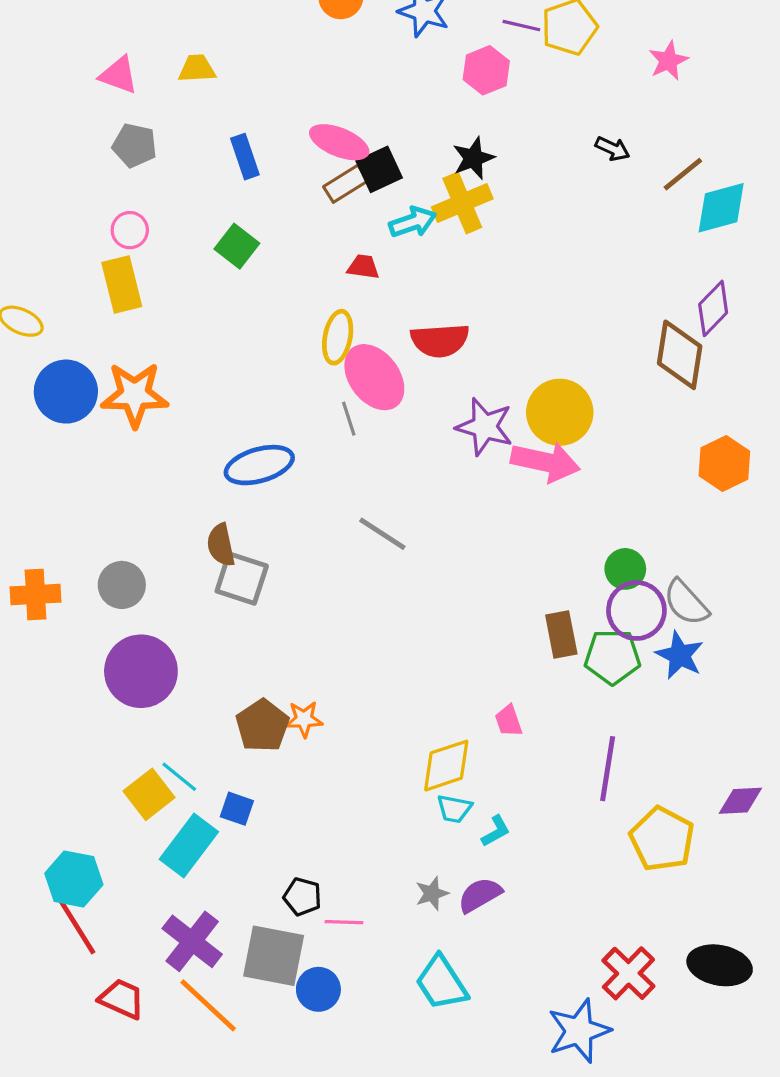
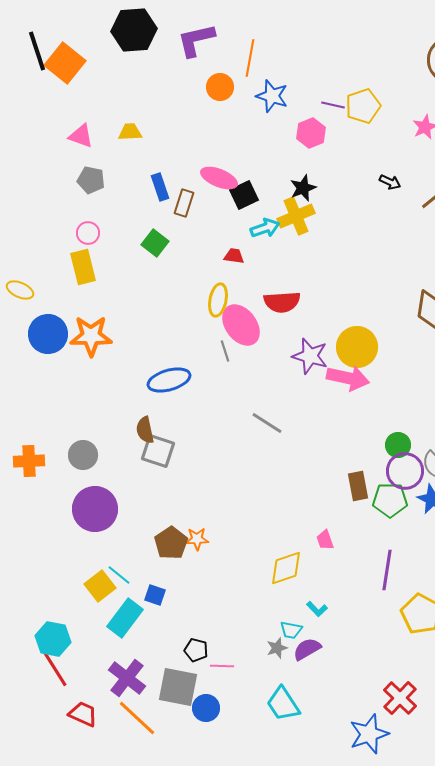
brown rectangle: (346, 184) -> (184, 203), moved, turned -40
gray line: (382, 534) -> (267, 423), moved
cyan trapezoid: (454, 809) -> (291, 630), moved
cyan L-shape: (496, 831) -> (317, 609), turned 75

